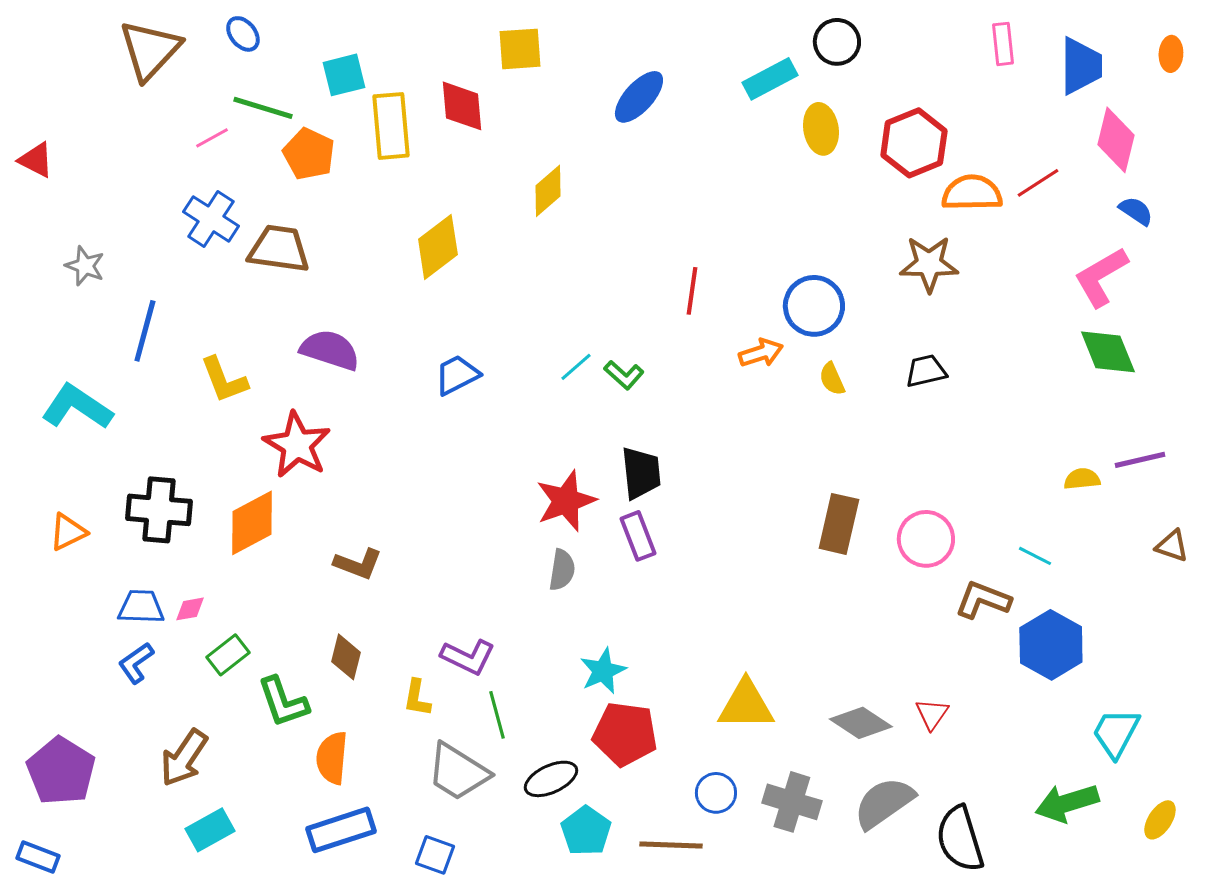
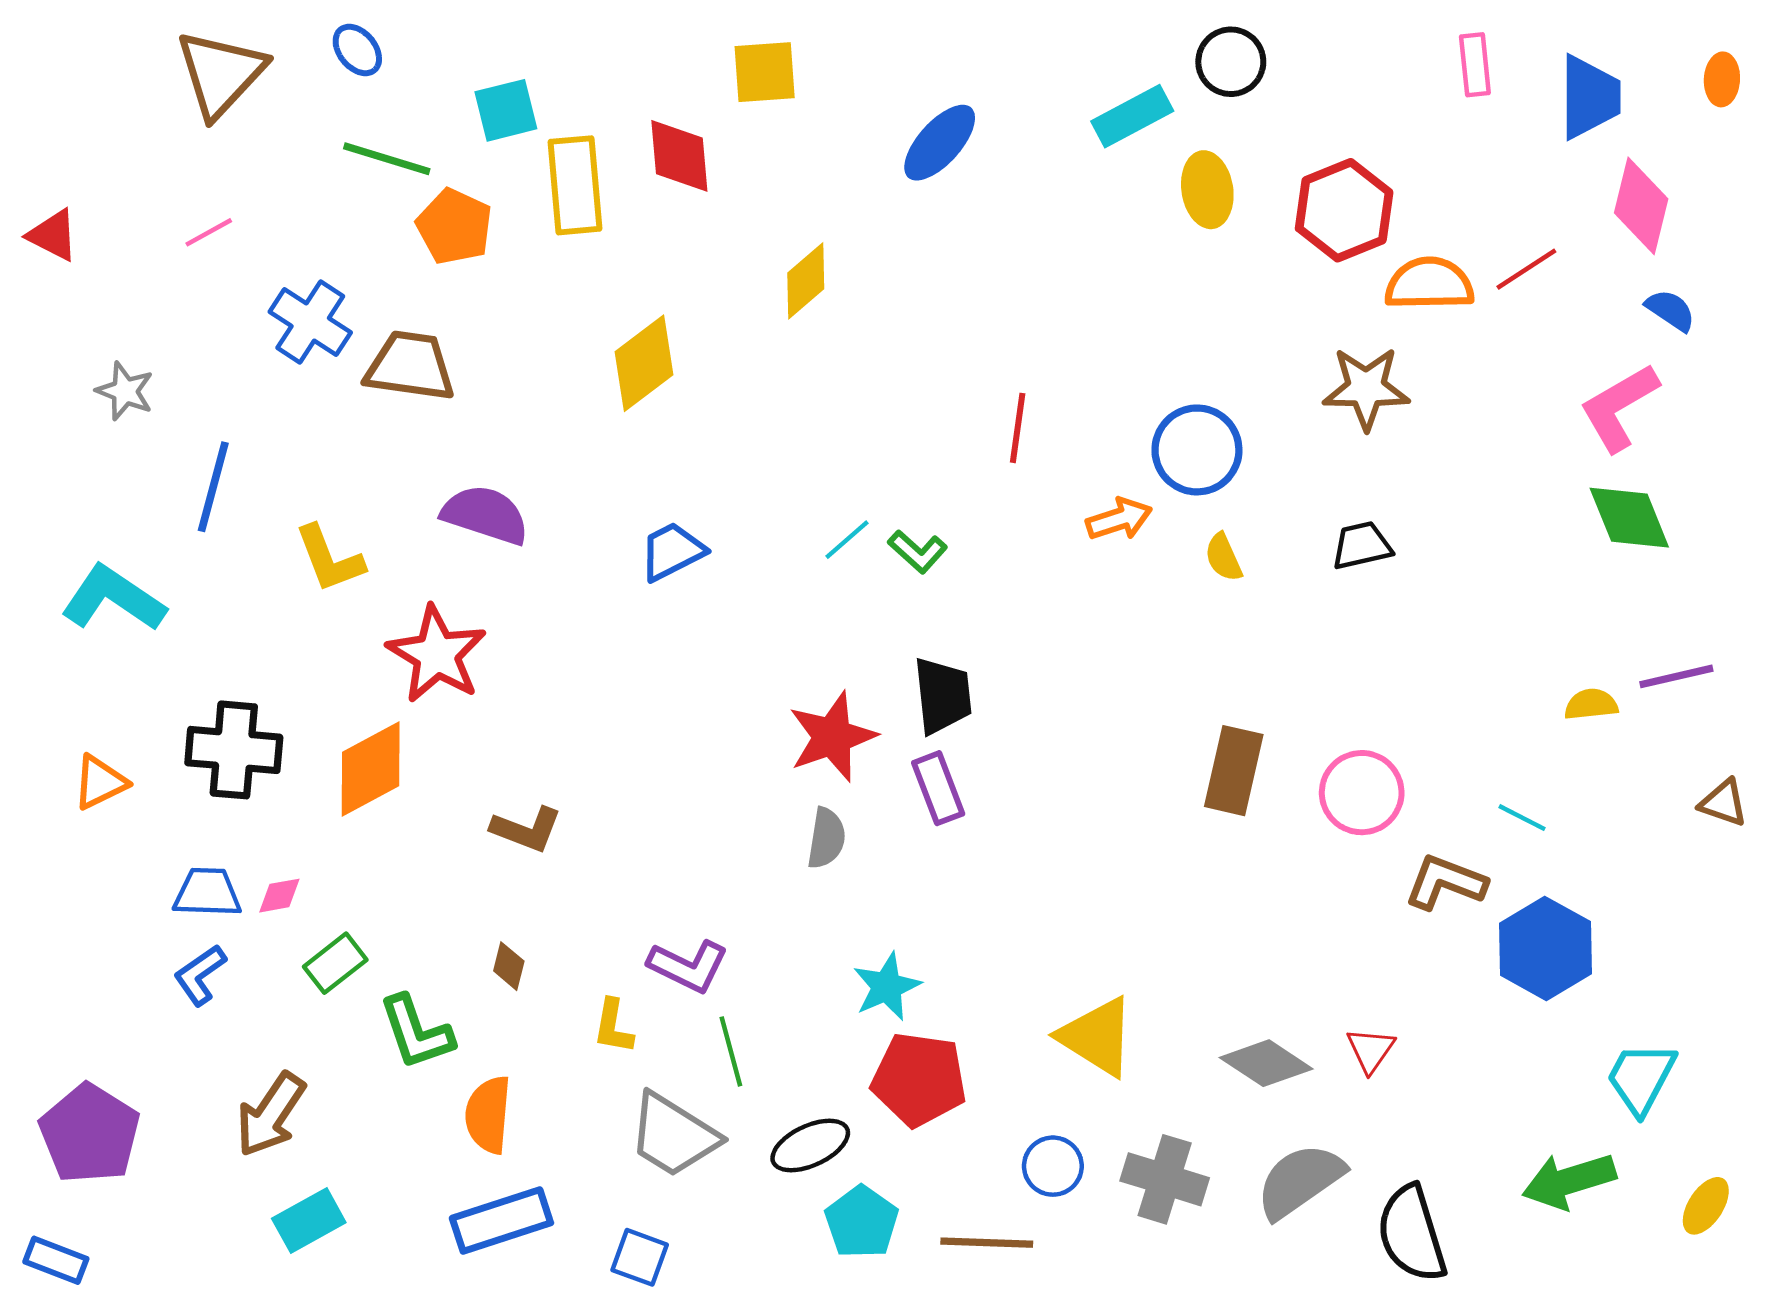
pink line: (212, 138) -> (209, 232), moved
brown diamond: (346, 657) -> (509, 966), size x0.7
yellow triangle: (746, 705) -> (1097, 1037), turned 32

